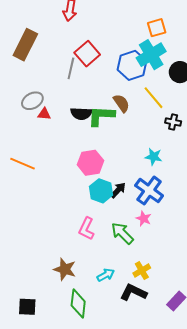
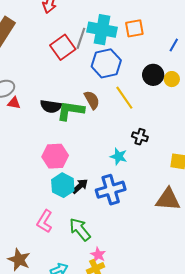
cyan cross: (151, 55) -> (102, 30), moved, turned 36
gray line: (71, 68) -> (81, 38), moved
black cross: (173, 122) -> (140, 137), moved
blue cross: (149, 191) -> (111, 190), turned 32
pink star: (144, 219) -> (98, 255), moved

